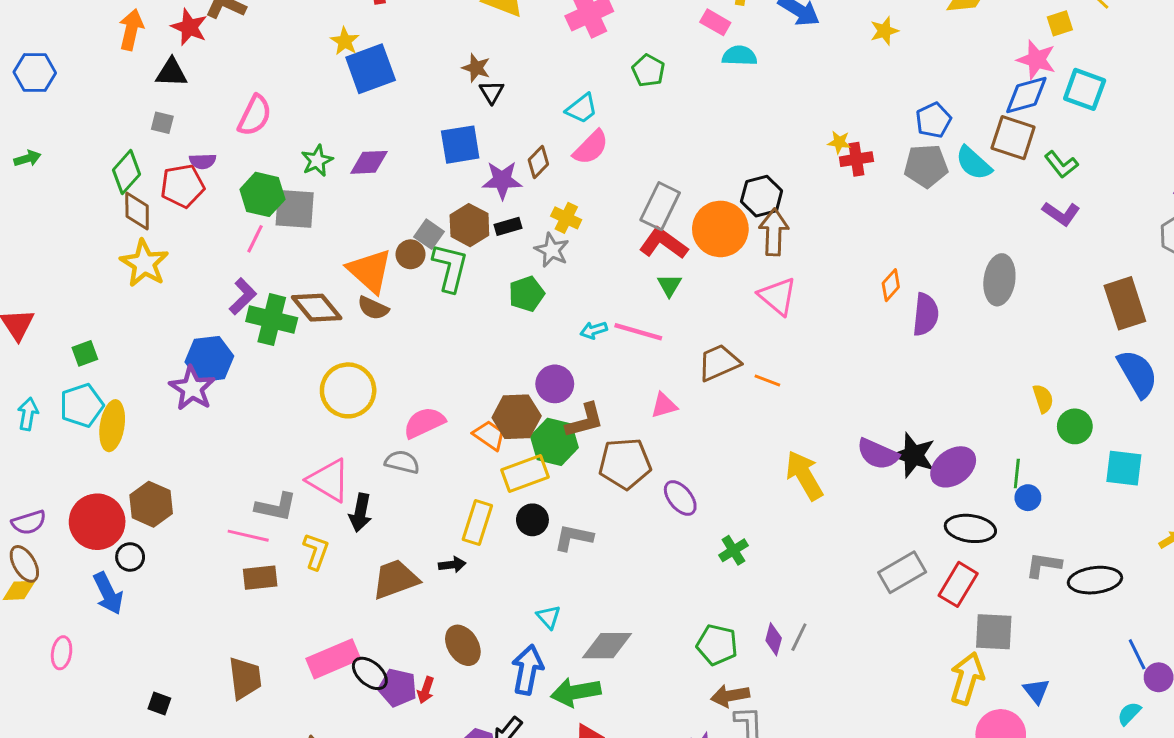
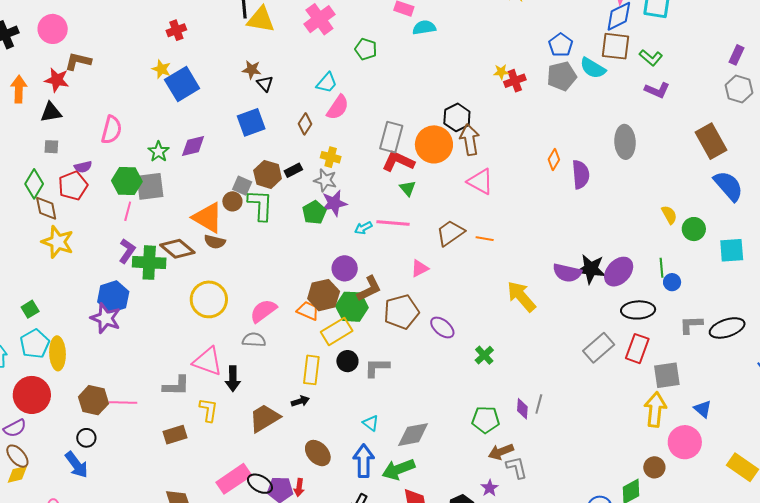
purple star: (502, 180) -> (334, 203), moved
red circle: (97, 522) -> (32, 395), moved
pink line: (248, 536) -> (123, 402), moved

